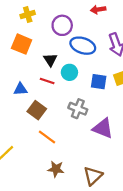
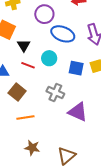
black triangle: (50, 60) -> (24, 45), moved
orange line: (47, 137) -> (25, 117), turned -48

